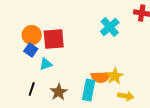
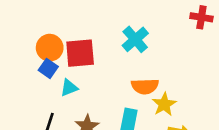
cyan cross: (110, 27) -> (135, 39), moved
orange semicircle: (101, 77) -> (145, 86), moved

